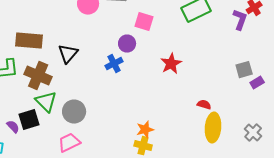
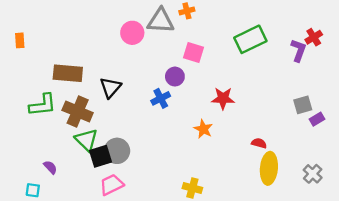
red star: (171, 64) -> (223, 98), turned 30
black square: (29, 120) -> (101, 156), moved
orange star: (145, 130) -> (203, 129), moved, turned -30

